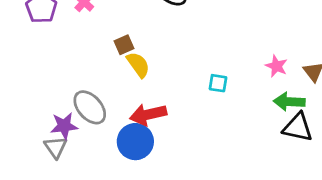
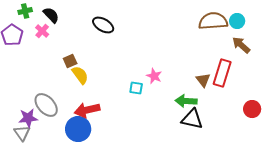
pink star: (276, 66) -> (154, 76), moved

